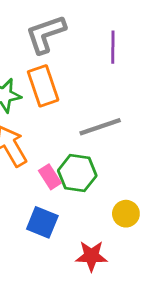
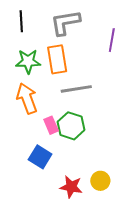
gray line: (100, 127) -> (76, 89), moved
yellow circle: (126, 214) -> (100, 181), moved

